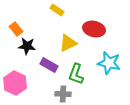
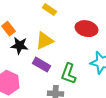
yellow triangle: (68, 43) -> (44, 41), moved

